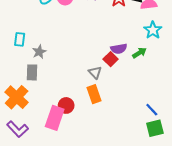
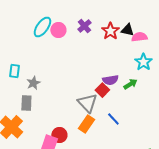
gray triangle: (95, 72) -> (87, 103), size x1.5
orange rectangle: (94, 94) -> (86, 124), turned 54
blue line: (152, 110) -> (113, 119), moved

